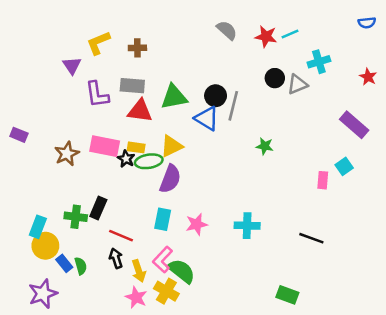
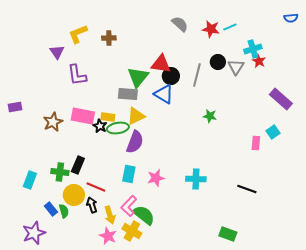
red star: (368, 77) -> (259, 61), moved
gray triangle: (297, 84) -> (236, 67), turned -36
gray rectangle: (132, 86) -> (128, 94), moved
green triangle: (174, 97) -> (138, 77), turned -40
gray line: (233, 106) -> (197, 75), moved
red triangle: (140, 111) -> (161, 64), moved
purple rectangle: (19, 135) -> (15, 107), turned -32
yellow circle: (45, 246) -> (74, 195), moved

